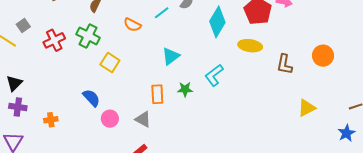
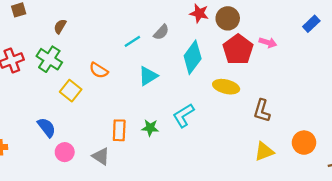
orange semicircle: (132, 25) -> (99, 70), moved
cyan triangle: (171, 56) -> (148, 76), moved
orange circle: (323, 56) -> (304, 143), moved
yellow triangle: (307, 108) -> (264, 151), moved

